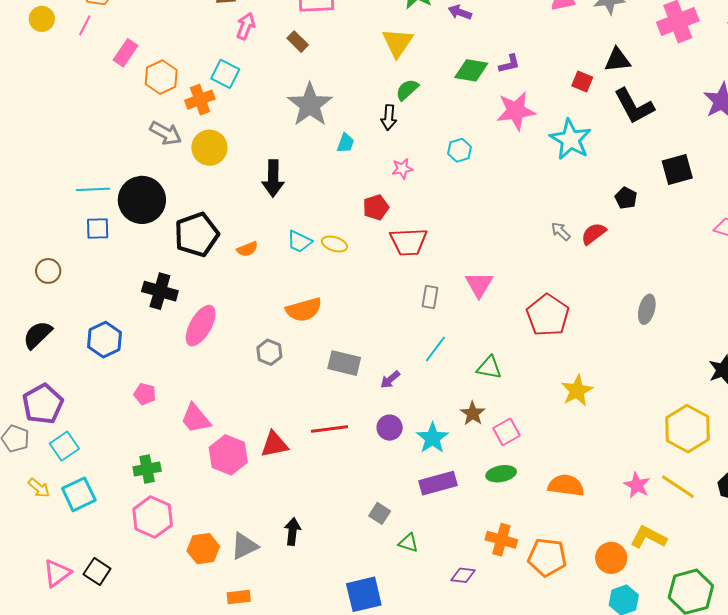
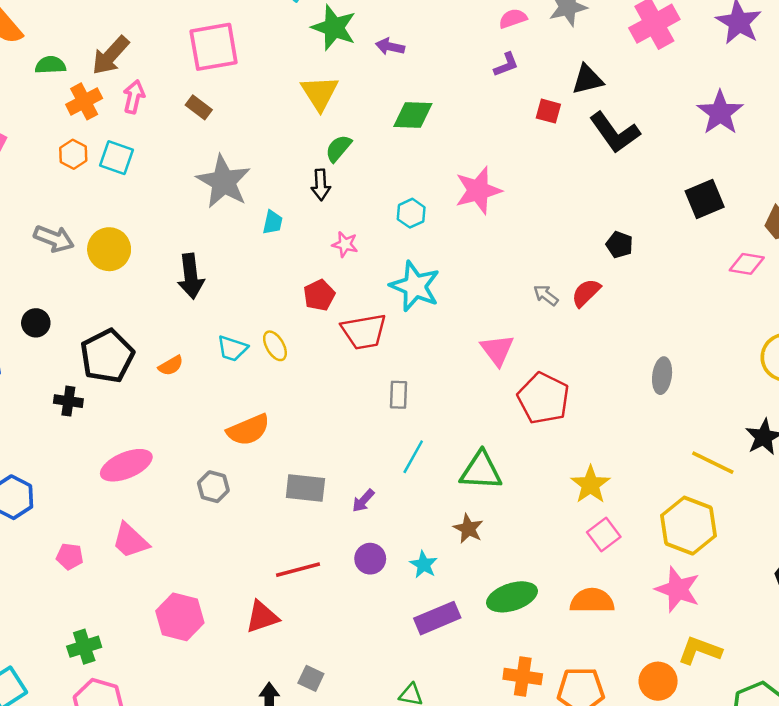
purple L-shape: (509, 64) -> (506, 65), moved
orange hexagon: (161, 77) -> (73, 154), moved, size x0.7
orange cross: (200, 100) -> (84, 101), moved
pink star: (516, 111) -> (478, 190), moved
cyan star: (571, 139) -> (415, 286), moved
pink star: (402, 169) -> (345, 244), turned 30
black square: (677, 170) -> (705, 199), moved
black circle: (142, 200) -> (36, 323), size x0.5
yellow ellipse: (334, 244) -> (275, 346), turned 50
pink triangle: (479, 284) -> (497, 350), moved
black cross: (160, 291) -> (68, 401), moved, size x0.7
pink ellipse: (201, 326) -> (126, 465), turned 45
green triangle: (489, 368) -> (481, 471), size x1.4
pink trapezoid: (196, 419) -> (130, 541), moved
yellow hexagon: (688, 429) -> (689, 526), moved
pink square: (507, 432) -> (604, 534), moved
cyan star: (432, 438) -> (424, 565), size x0.7
red triangle: (274, 444) -> (262, 617), moved
green ellipse: (501, 474) -> (512, 597), size x1.4
pink star: (637, 485) -> (678, 589), size x1.4
yellow line: (678, 487) -> (713, 463), moved
gray square: (380, 513) -> (311, 678), moved

